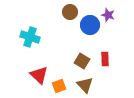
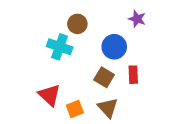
brown circle: (70, 12) -> (77, 24), moved
blue circle: (90, 25) -> (114, 47), moved
cyan cross: (30, 37) -> (60, 47), moved

